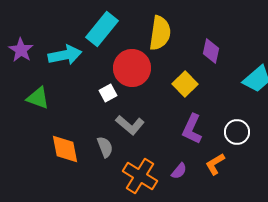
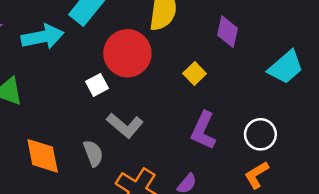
yellow square: (185, 84) -> (195, 74), size x0.7
orange L-shape: (215, 164) -> (257, 175), moved

